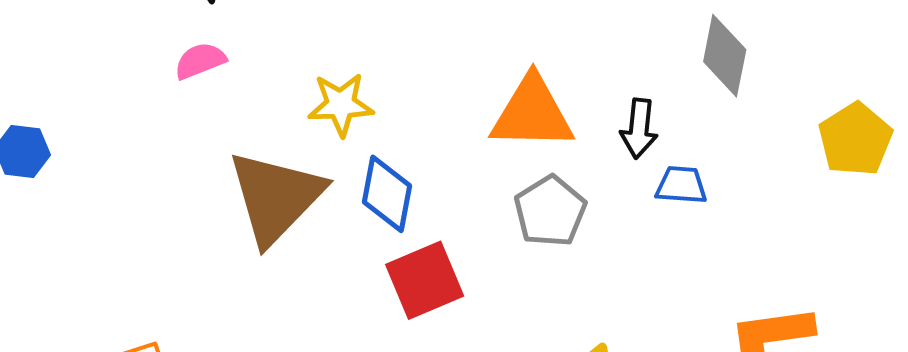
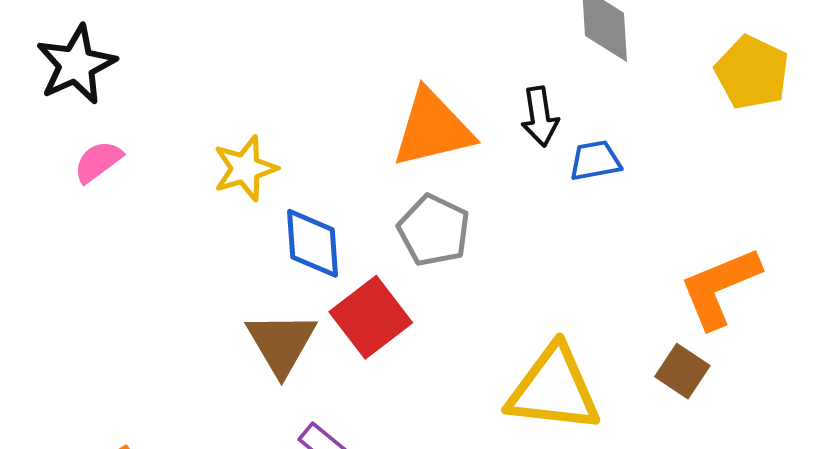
brown triangle: (276, 197) -> (281, 343), moved, size x0.7
gray pentagon: (550, 211) -> (434, 230), moved

